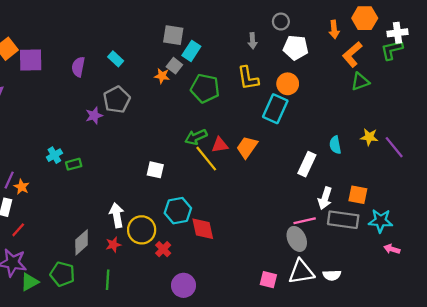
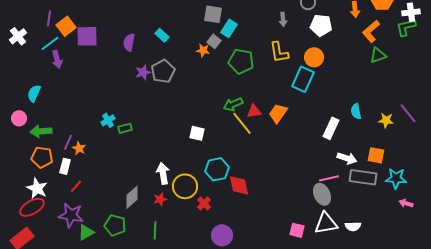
purple star: (94, 116) -> (143, 72), moved
yellow star: (369, 137) -> (386, 120), moved
white arrow: (325, 198) -> (347, 158), turned -90

